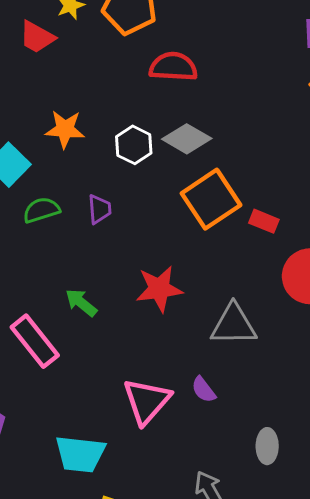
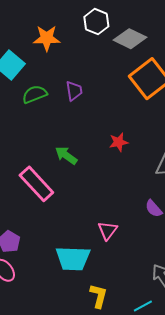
white hexagon: (134, 145) -> (96, 22), moved
red star: (159, 289) -> (119, 142), size x0.6
pink triangle: (147, 401) -> (108, 230), moved, size x0.6

